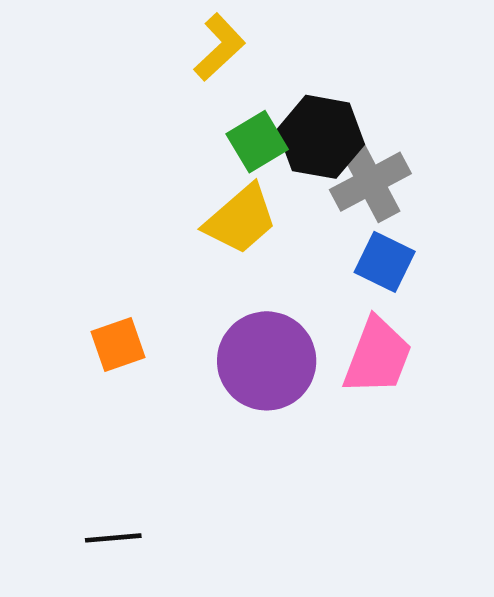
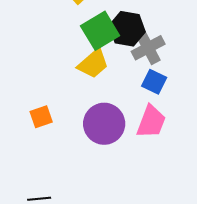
green square: (257, 142) -> (100, 31), size x1.5

